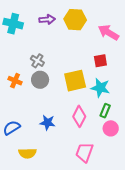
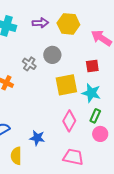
gray circle: (40, 80) -> (52, 55), moved
blue star: (47, 123) -> (37, 138), moved
pink trapezoid: (84, 152) -> (73, 157), turned 80
yellow semicircle: (27, 153) -> (16, 156), turned 90

